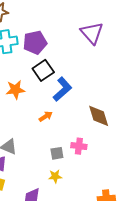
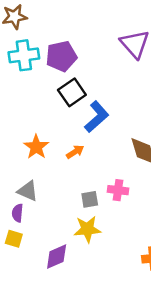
orange star: (15, 90) -> (36, 147), moved, turned -30
yellow star: (55, 176) -> (87, 229), size x1.5

